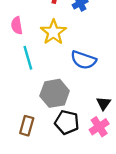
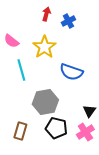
pink semicircle: (17, 25) -> (11, 41), turned -42

